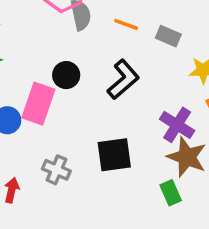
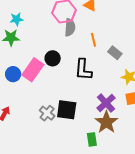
orange line: (126, 24) -> (93, 40), turned 40
black L-shape: (123, 79) -> (83, 70), turned 120
gray cross: (56, 170) -> (47, 113), moved

